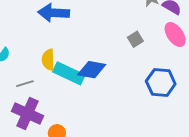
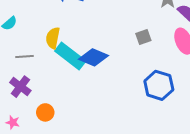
purple cross: (27, 114) -> (20, 87), size x0.7

